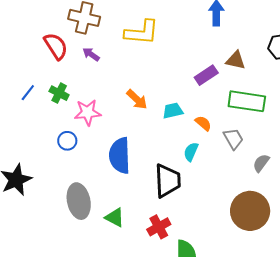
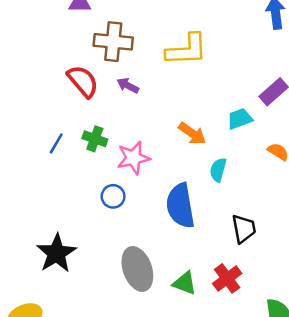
cyan trapezoid: (173, 111) -> (240, 119), moved
cyan semicircle: (191, 152) -> (218, 170), moved
black trapezoid: (168, 181) -> (244, 229), size x0.7
red cross: (159, 227) -> (227, 278), moved

